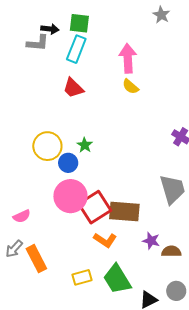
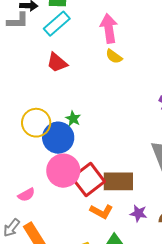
cyan rectangle: (76, 49) -> (57, 24), turned 32
blue circle: (68, 163) -> (58, 138), size x1.6
pink semicircle: (22, 216) -> (26, 195), moved
purple star: (151, 241) -> (138, 213), moved

